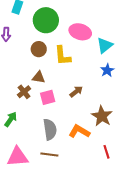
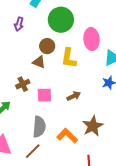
pink ellipse: (80, 32) -> (92, 39), turned 55
brown triangle: (39, 77) -> (39, 62), moved
brown line: (49, 155) -> (33, 151), turned -66

